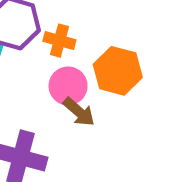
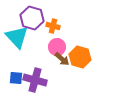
orange hexagon: (118, 71) -> (80, 57), moved

